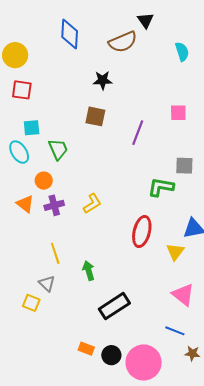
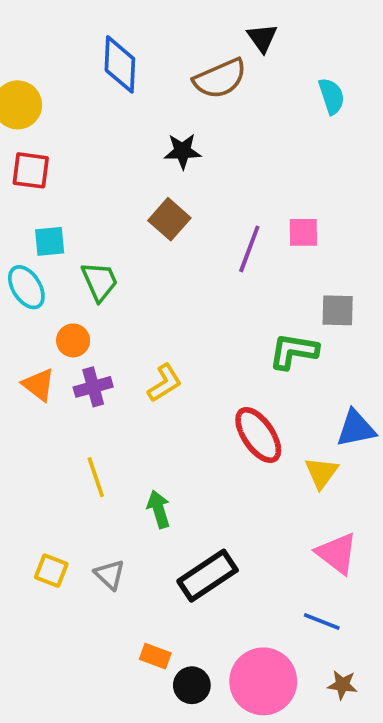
pink square: (178, 113) -> (303, 232), moved
brown square: (95, 116) -> (169, 219), turned 30
red ellipse: (142, 231) -> (258, 435), turned -48
gray triangle: (47, 283) -> (110, 575), moved
brown star: (192, 353) -> (342, 685), moved
black circle: (111, 355) -> (192, 685), moved

